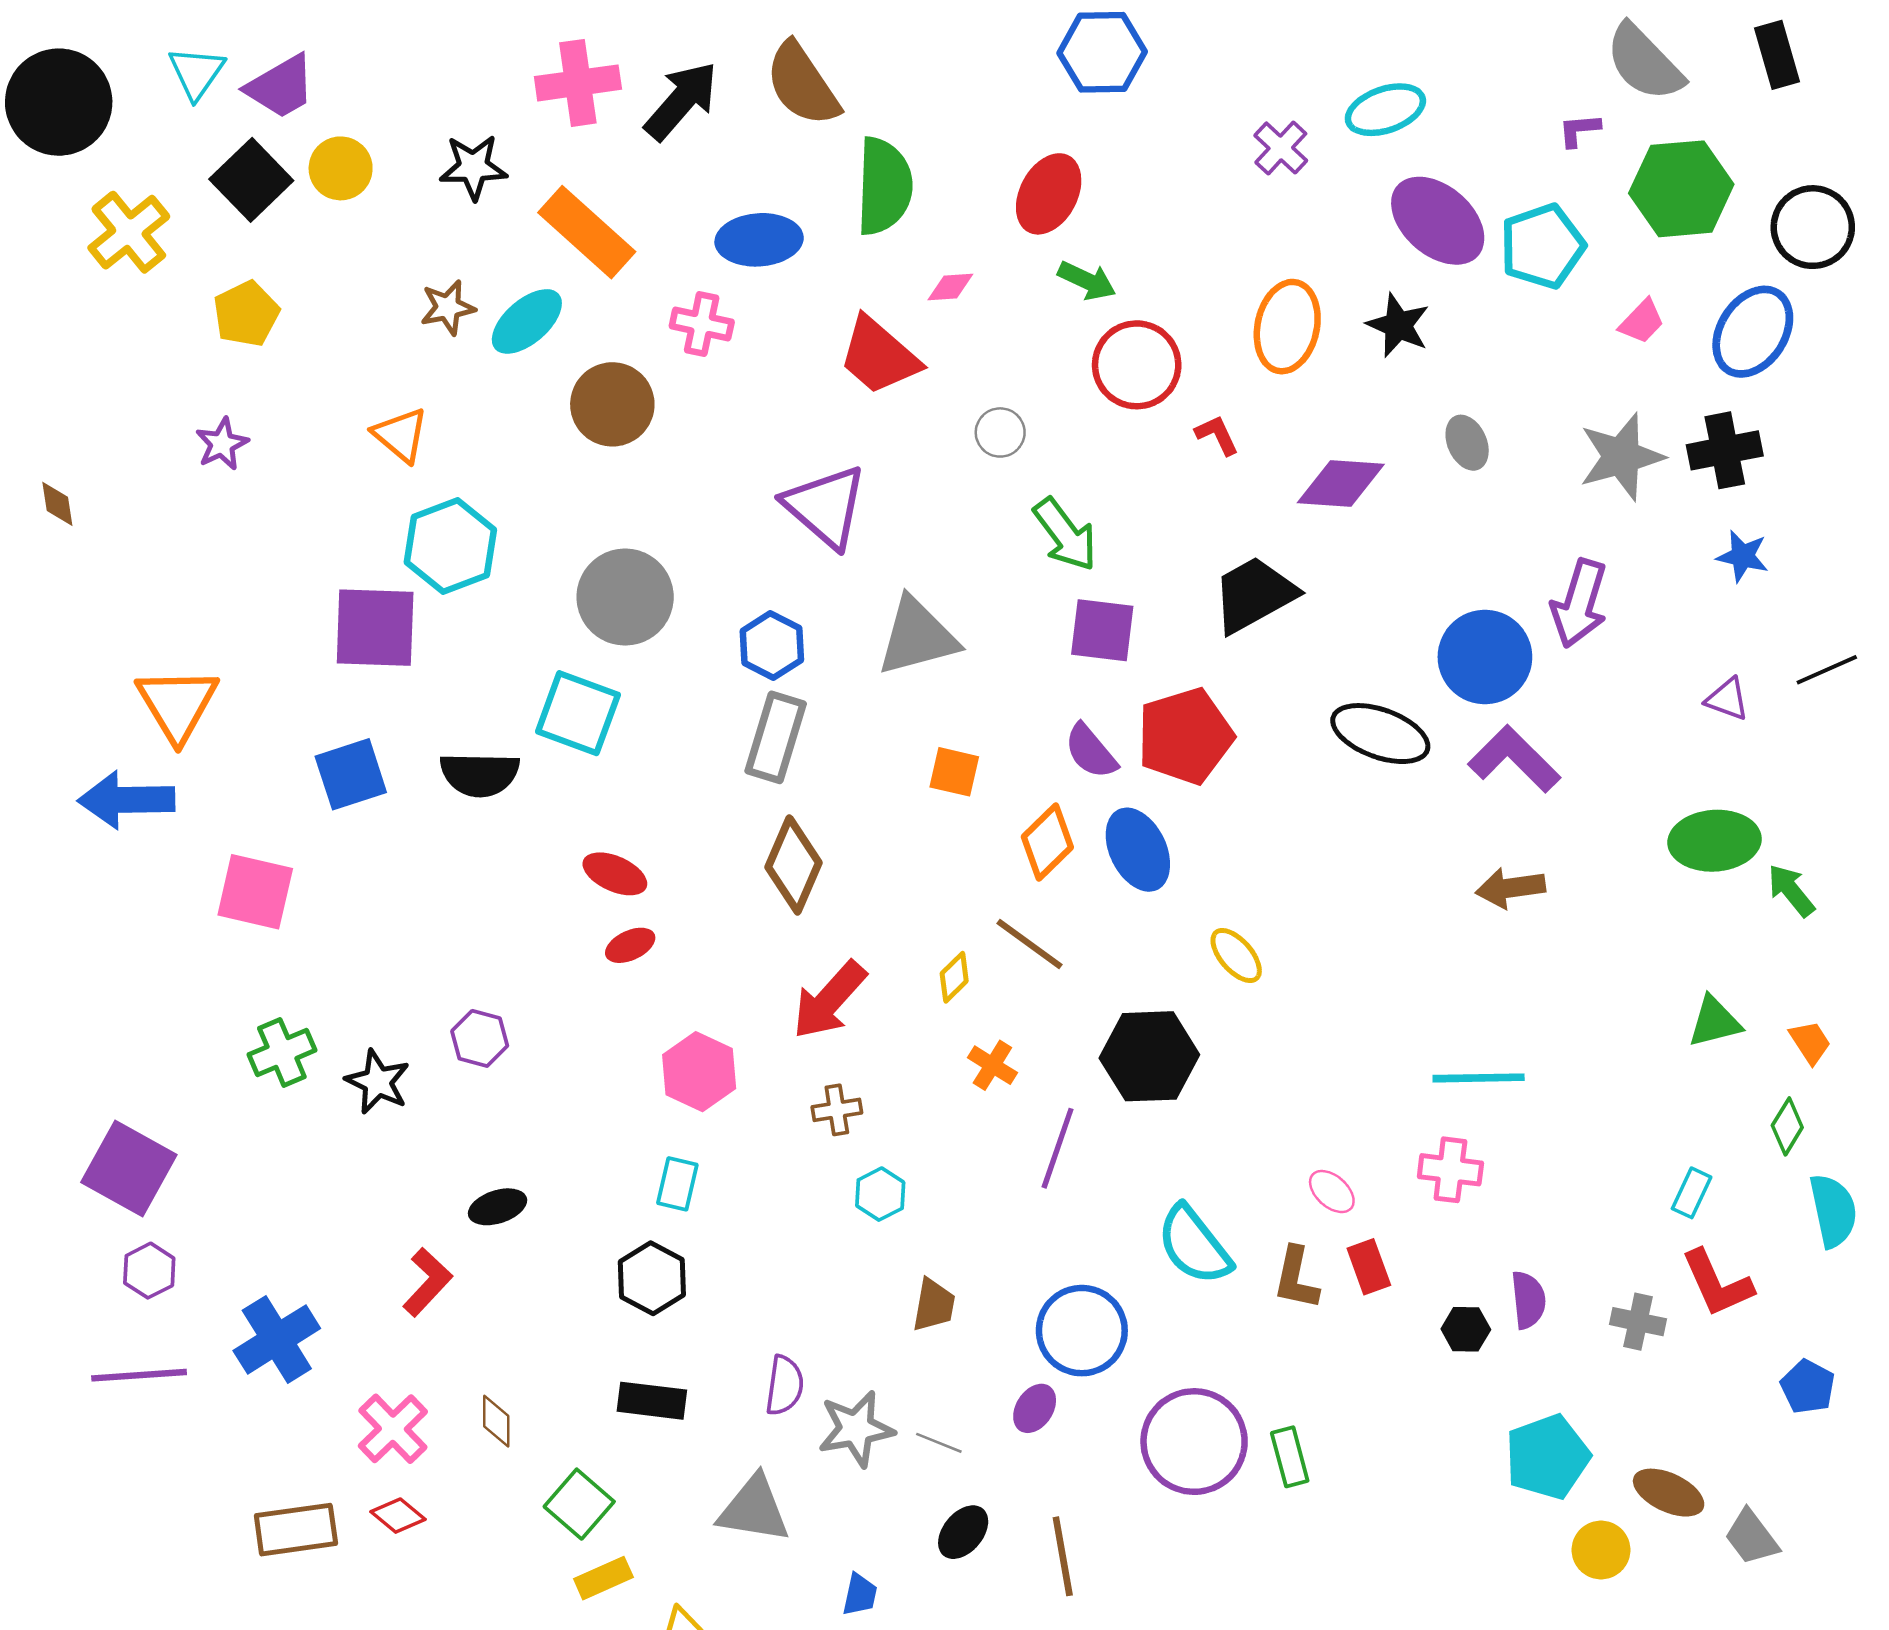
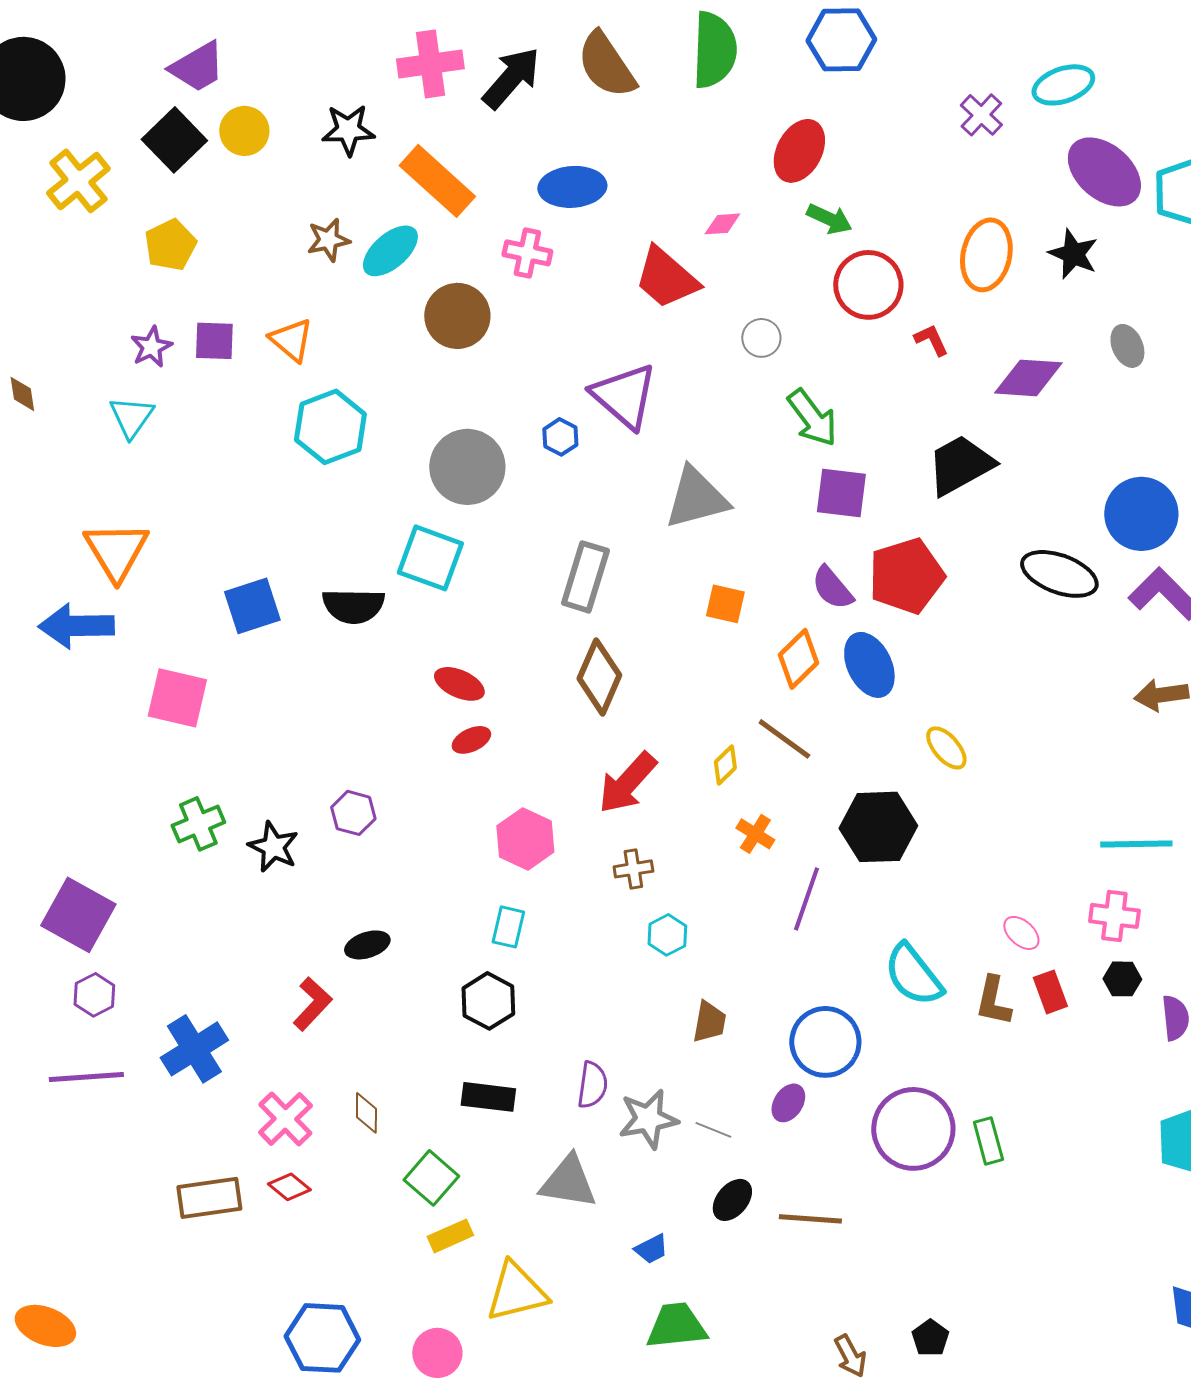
cyan triangle: (196, 73) -> (131, 417), moved
green semicircle: (884, 186) -> (714, 50), moved
purple square: (375, 628) -> (214, 341), moved, size x0.6
blue hexagon: (772, 646) -> (560, 437), moved, size x0.7
black hexagon: (1466, 1329) -> (1122, 979), moved
brown line: (1063, 1556) -> (810, 1219), turned -76
blue trapezoid: (860, 1595) -> (651, 1249), turned 51

